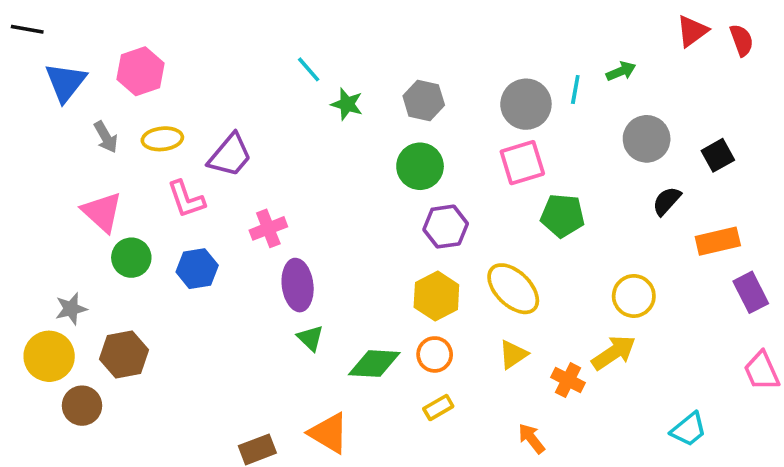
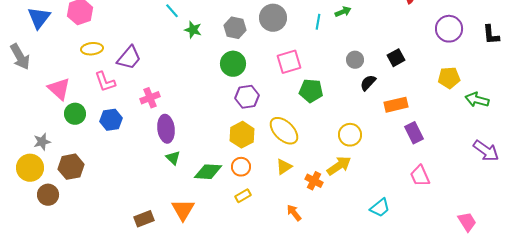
gray circle: (526, 104) -> (273, 18), moved
gray arrow: (106, 137) -> (20, 57), moved, size x1.5
gray circle: (647, 139) -> (355, 60), moved, size x0.7
orange triangle: (329, 433) -> (183, 210), turned 30

